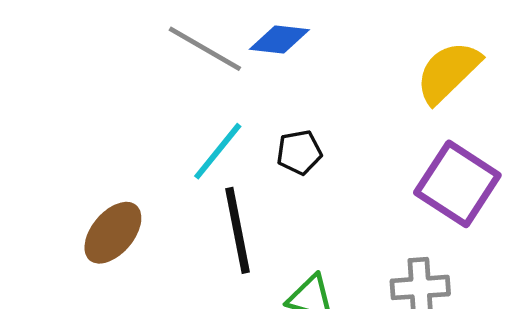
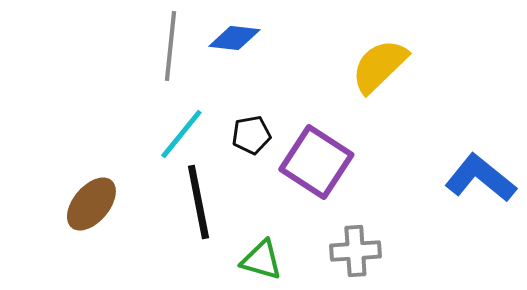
gray line: (205, 49) -> (170, 46), turned 66
purple square: (457, 184) -> (316, 162), moved

